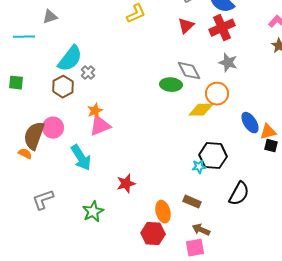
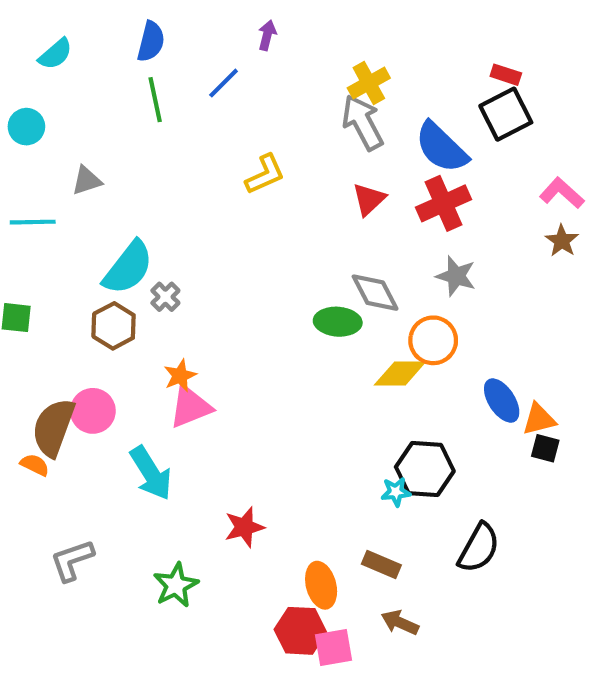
pink square: (195, 248) -> (334, 647), moved

